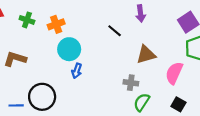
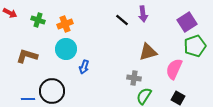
black line: (115, 31) -> (122, 20), moved
cyan circle: (69, 49) -> (66, 49), moved

